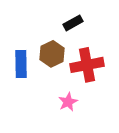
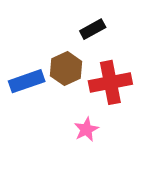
blue rectangle: (21, 64) -> (27, 81), turned 72

